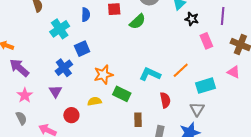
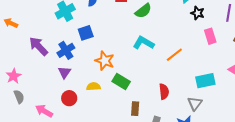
purple arrow: (19, 68) -> (39, 46), moved
orange line: (181, 70) -> (174, 55), moved
cyan L-shape: (150, 74) -> (144, 43), moved
orange star: (103, 75) -> (105, 61), turned 30
purple triangle: (55, 91) -> (64, 72), moved
pink star: (25, 95) -> (14, 76), moved

